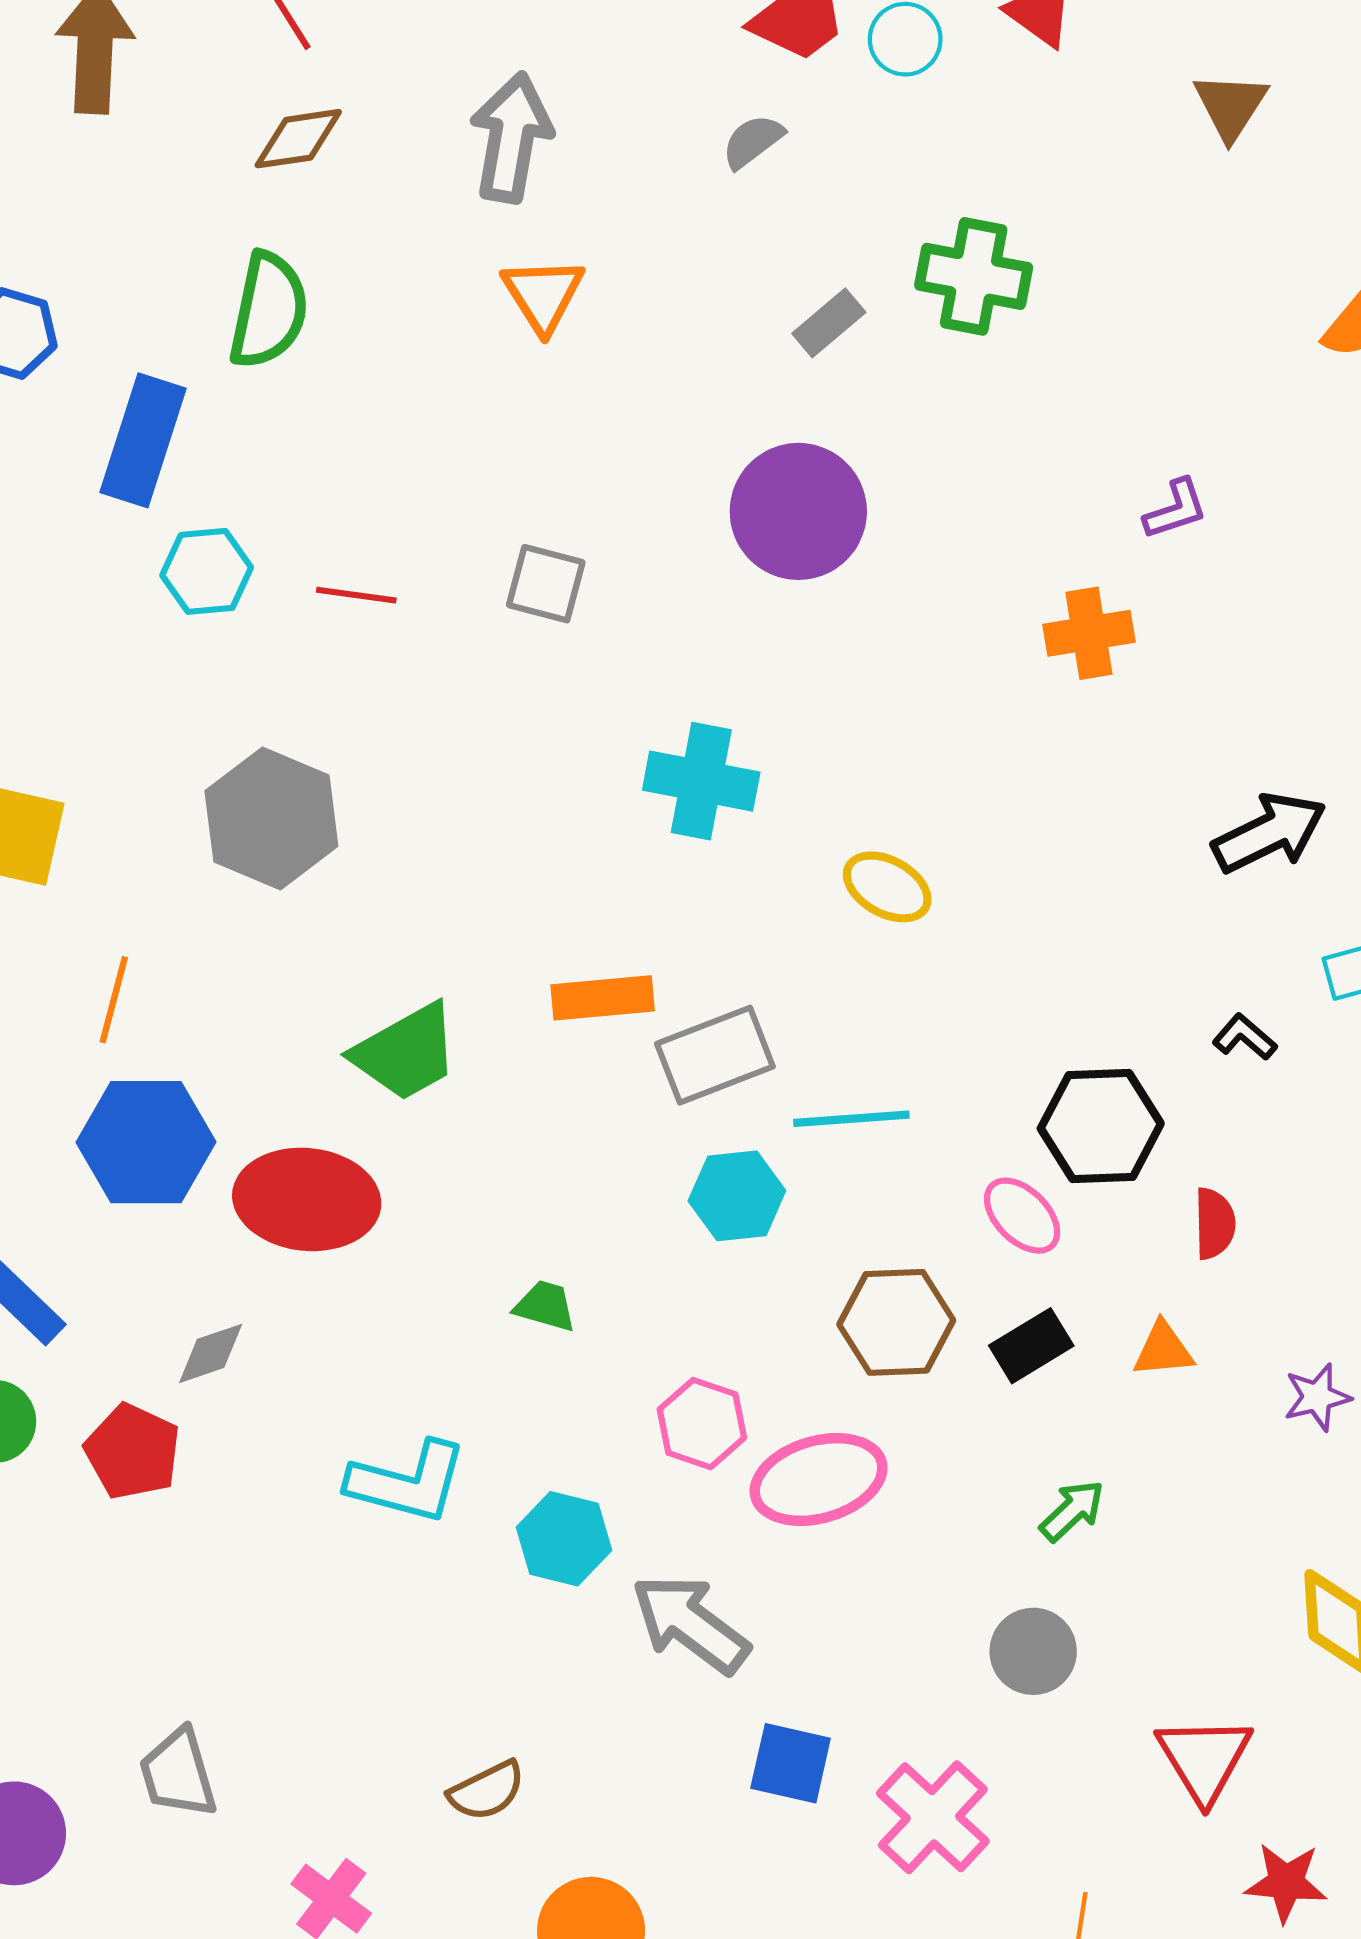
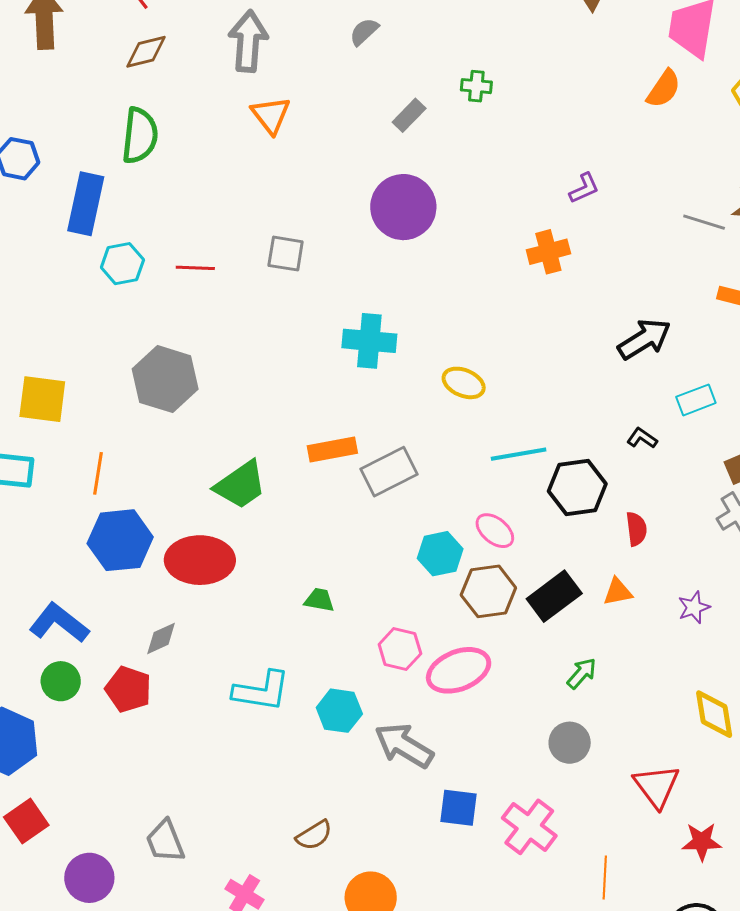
green cross: (974, 276) -> (476, 86), size x0.6
cyan line: (851, 1119) -> (519, 454), moved
cyan hexagon: (737, 1196) -> (440, 554), moved
pink ellipse: (1022, 1216) -> (495, 531), moved
black rectangle: (1031, 1346) -> (554, 596), size x1.4

